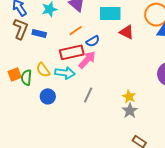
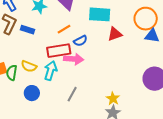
red triangle: (127, 32) -> (115, 34), turned -49
pink arrow: (87, 60) -> (74, 59), turned 48
yellow semicircle: (43, 70) -> (29, 66), turned -35
cyan arrow: (65, 73) -> (51, 71), turned -84

